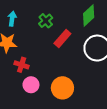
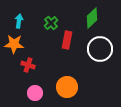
red rectangle: (62, 39) -> (67, 40), turned -30
pink circle: (31, 85) -> (35, 93), moved

